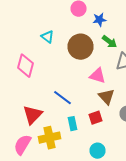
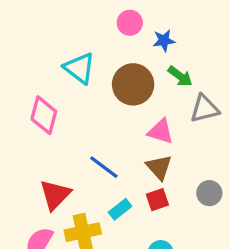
cyan triangle: (48, 37) -> (80, 68), size x1.5
brown triangle: (106, 97) -> (159, 167), moved
cyan rectangle: (72, 124) -> (120, 209), turned 64

